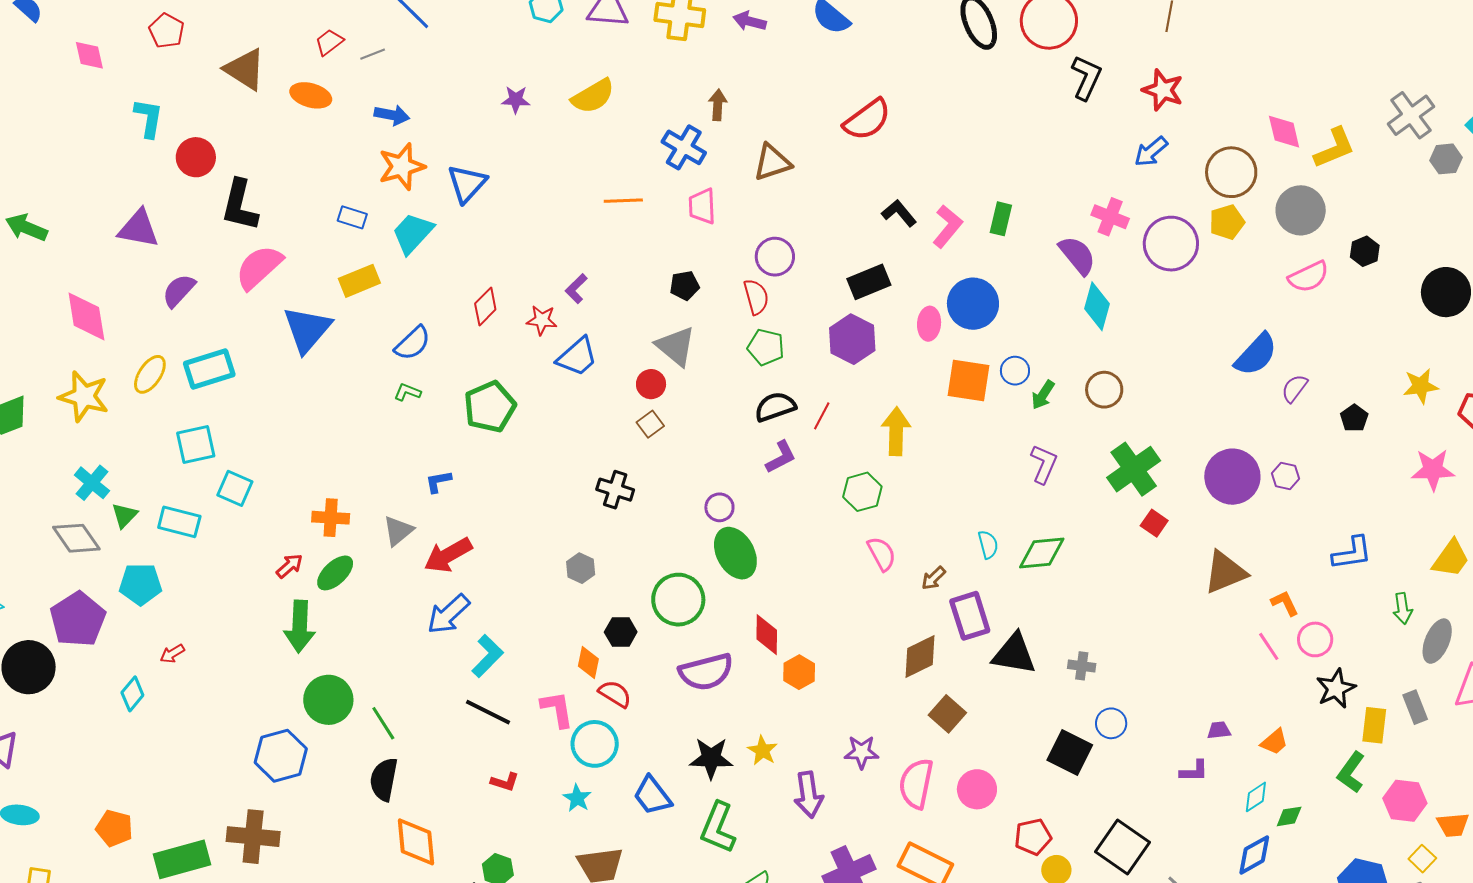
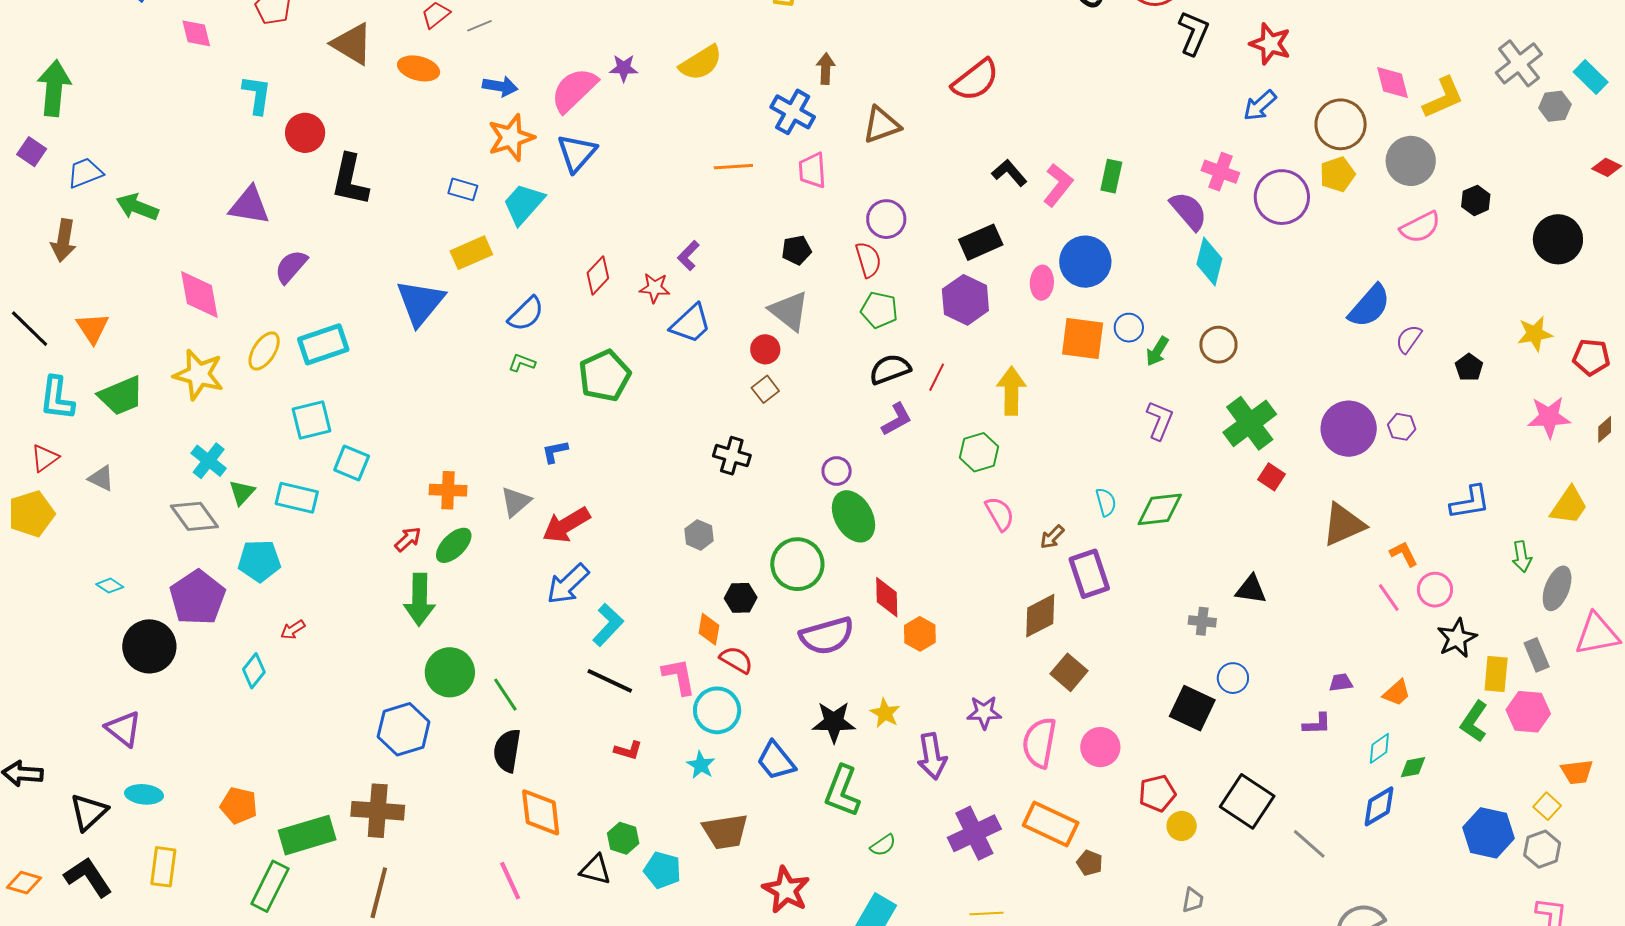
pink semicircle: (259, 267) -> (574, 90), moved
black triangle: (1014, 654) -> (1251, 589), moved, size x0.7
pink hexagon: (1405, 801) -> (1528, 712), moved

